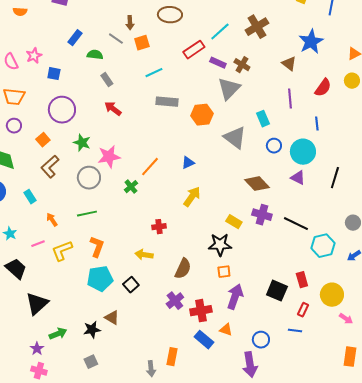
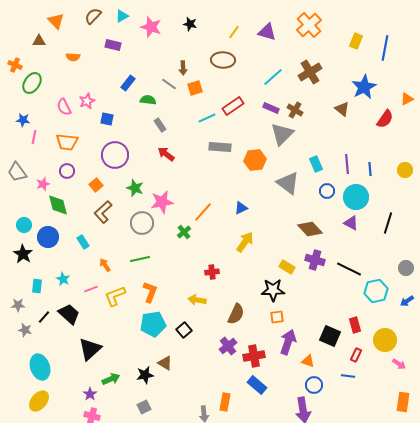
red rectangle: (194, 50) -> (233, 106), moved
yellow circle: (352, 81) -> (405, 170), moved
red semicircle: (323, 88) -> (385, 119), moved
purple line: (290, 99) -> (347, 164), moved
orange triangle: (226, 330) -> (308, 361), moved

